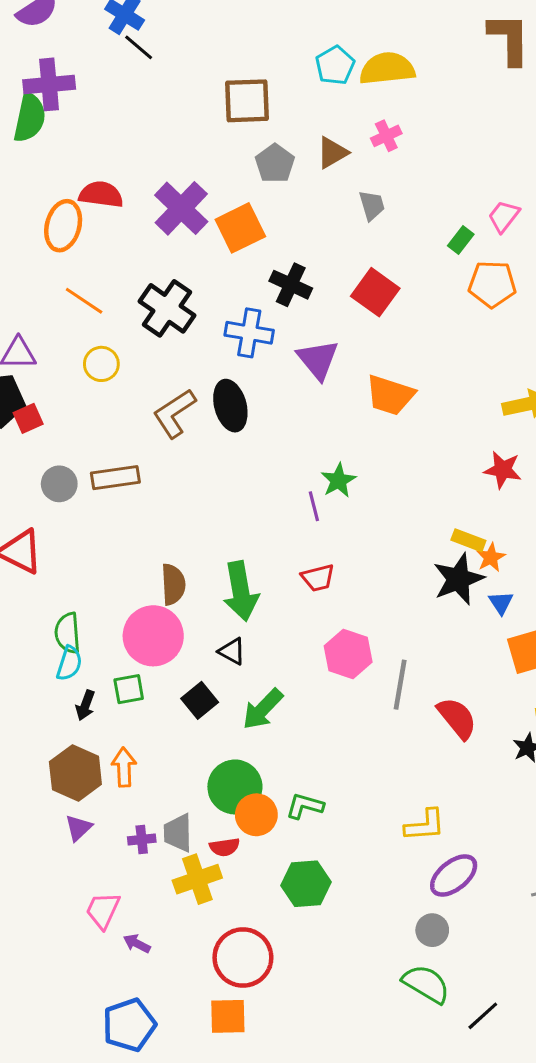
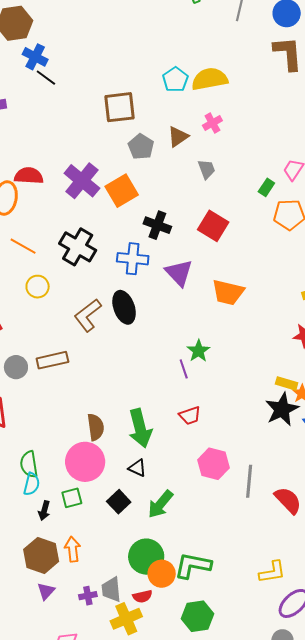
green L-shape: (305, 806) -> (193, 565), size x1.5

